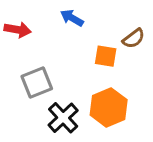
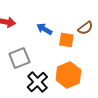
blue arrow: (72, 18) -> (44, 29), moved

